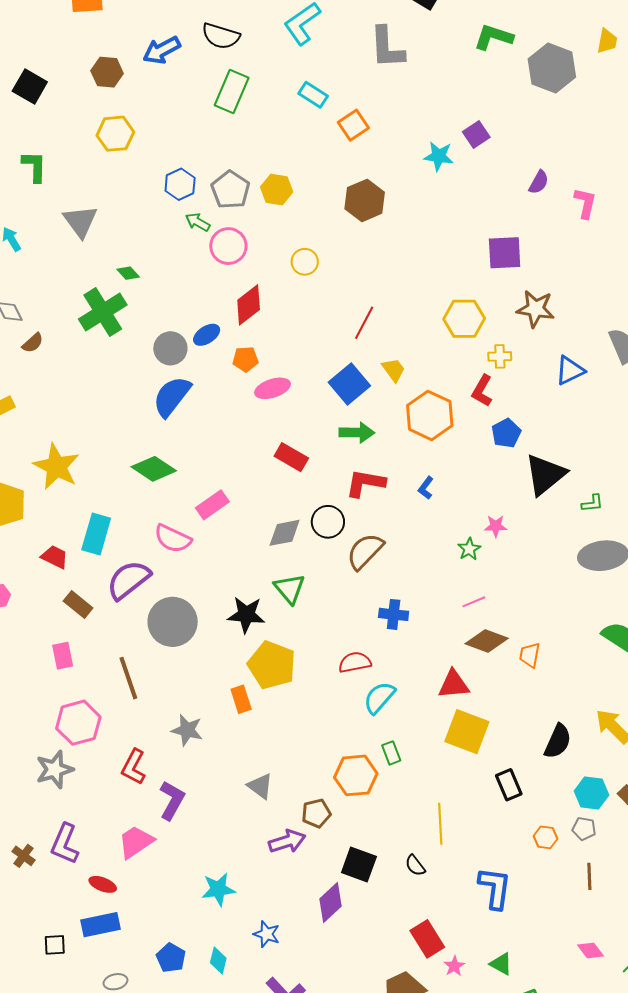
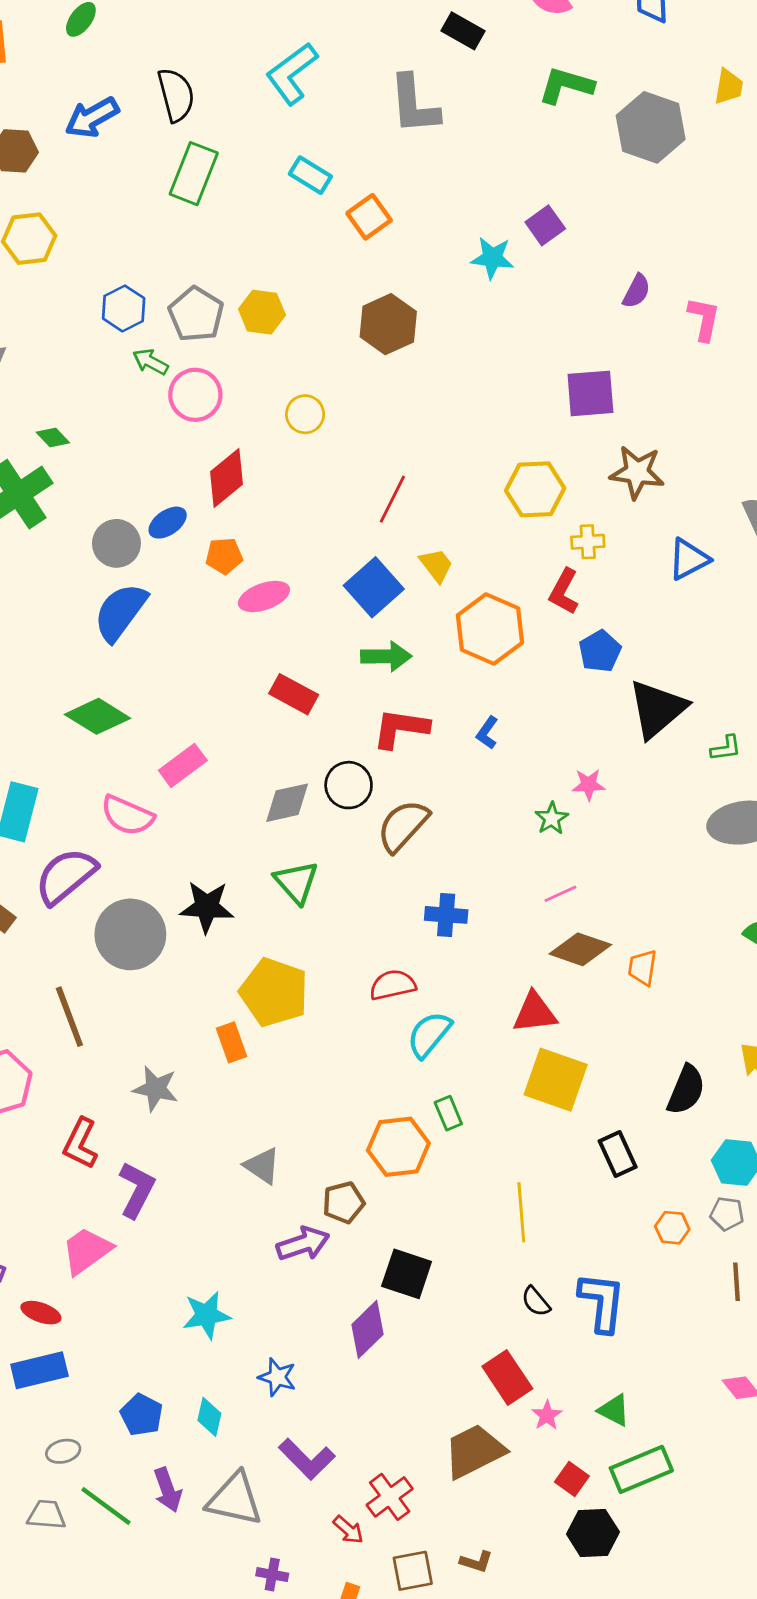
black semicircle: (221, 36) -> (176, 95), turned -120
black star: (246, 615) -> (207, 907), moved
black semicircle: (415, 866) -> (536, 1301), moved

